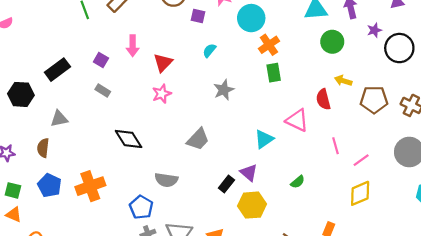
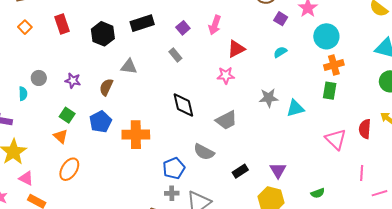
gray star: (224, 90) -> (269, 98), moved
gray trapezoid: (198, 139) -> (226, 120), moved
cyan triangle: (264, 139) -> (295, 108), moved
black rectangle: (226, 184) -> (240, 171), moved

